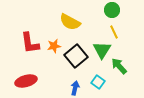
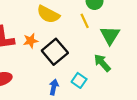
yellow line: (114, 32) -> (85, 21), moved
green triangle: (102, 50) -> (110, 35), moved

